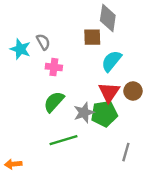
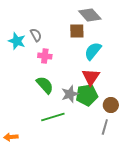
gray diamond: (108, 18) -> (90, 15), turned -50
brown circle: (133, 91) -> (111, 105), moved
green semicircle: (54, 102) -> (45, 85), turned 96

